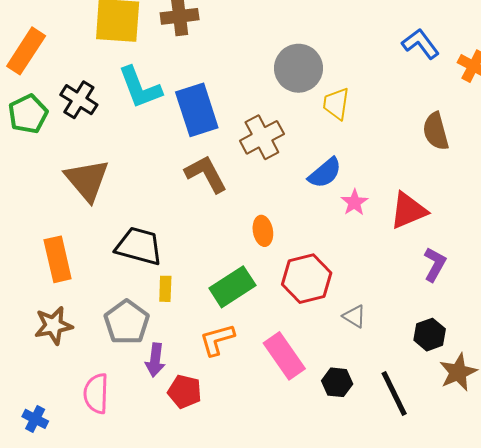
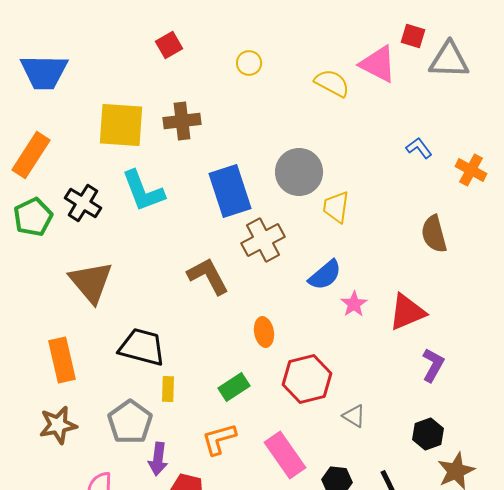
blue L-shape: (420, 44) -> (419, 148), size x0.7
blue rectangle: (197, 110) -> (230, 191), moved
green rectangle: (232, 287) -> (234, 387), size x0.7

